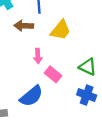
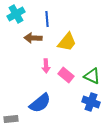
pink rectangle: (53, 74) -> (66, 75), moved

